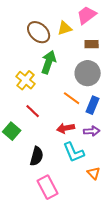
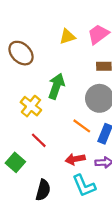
yellow triangle: (65, 28) -> (67, 36), moved
brown ellipse: (39, 32) -> (21, 53), moved

